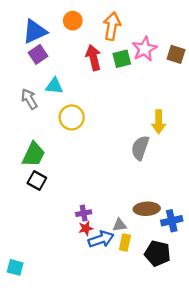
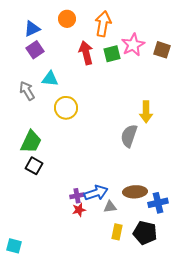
blue triangle: (35, 32) -> (32, 29), size x0.7
blue arrow: (101, 239) -> (96, 193), moved
yellow rectangle: (125, 242) -> (117, 232), moved

